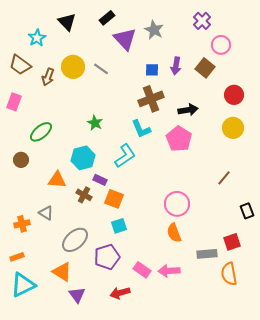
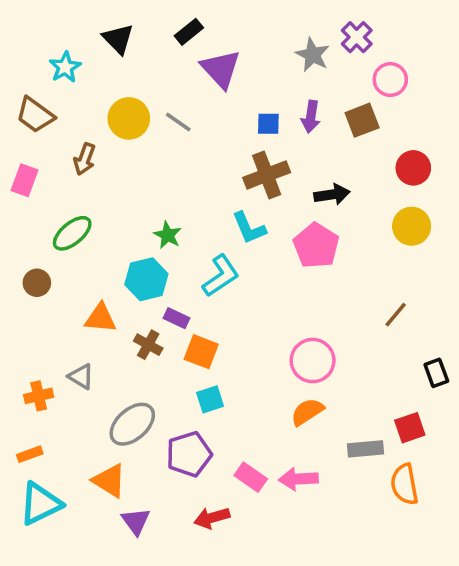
gray star: (154, 30) -> (313, 55), moved
brown square: (205, 68) -> (362, 120), turned 30
brown arrow: (48, 77) -> (85, 159), moved
green star: (95, 123) -> (168, 235), moved
orange semicircle: (174, 233) -> (307, 412), turned 78

